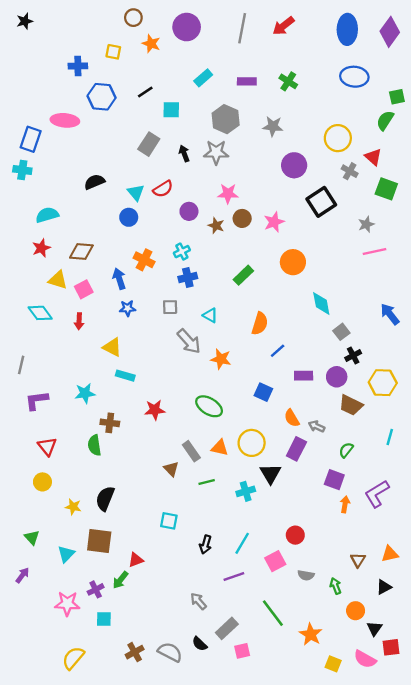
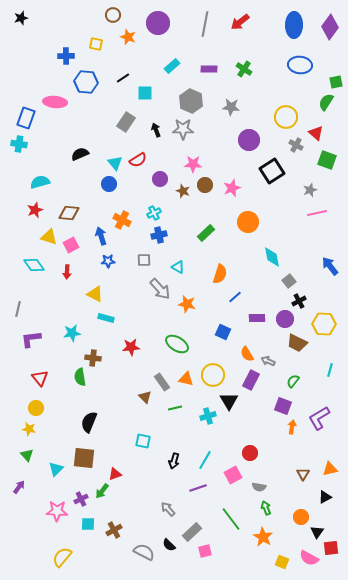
yellow star: (73, 507) -> (29, 429), moved
green arrow: (335, 586) -> (266, 508), moved
brown cross: (135, 652) -> (114, 530), moved

